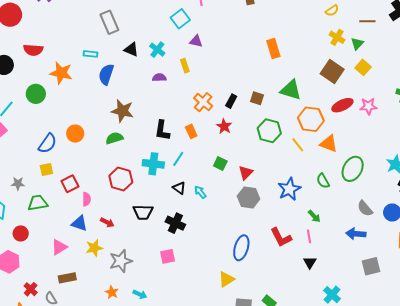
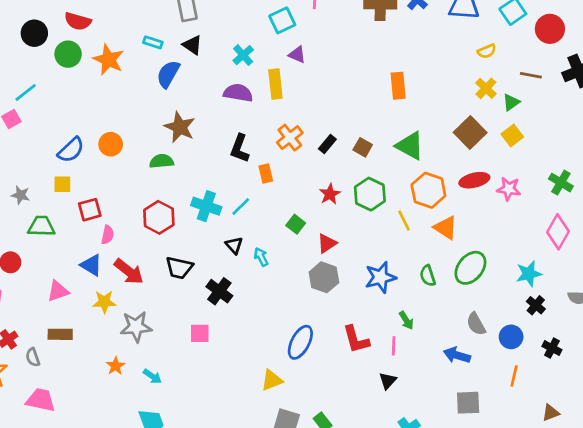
black triangle: (131, 50) -> (192, 45), moved
yellow rectangle: (185, 66) -> (275, 84), size x1.5
purple semicircle: (159, 78) -> (238, 93), size x1.5
green circle: (36, 94) -> (68, 54), moved
red star: (224, 126) -> (330, 194), moved
black L-shape: (162, 130) -> (240, 148), moved
red arrow: (107, 222) -> (129, 272), size x1.6

